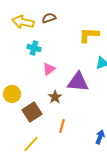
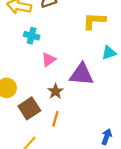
orange line: (62, 126) -> (55, 119), moved

